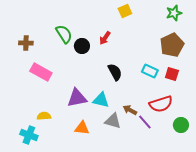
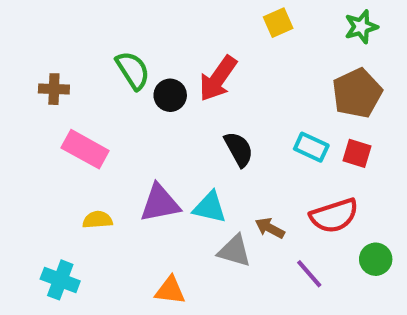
yellow square: (125, 11) -> (278, 23), moved
red arrow: (105, 38) -> (218, 79), size x1.6
yellow semicircle: (44, 116) -> (98, 220), moved
purple line: (145, 122) -> (309, 274), moved
orange triangle: (82, 128) -> (170, 290), moved

